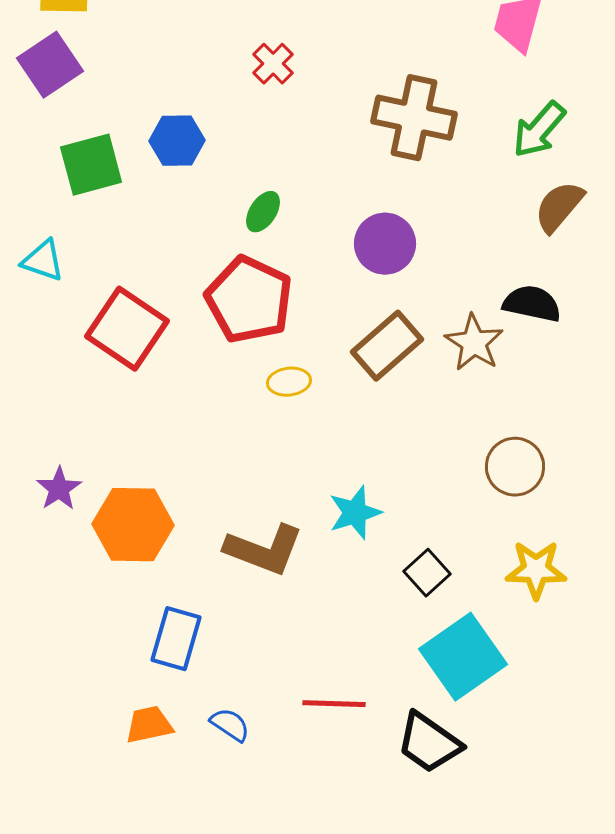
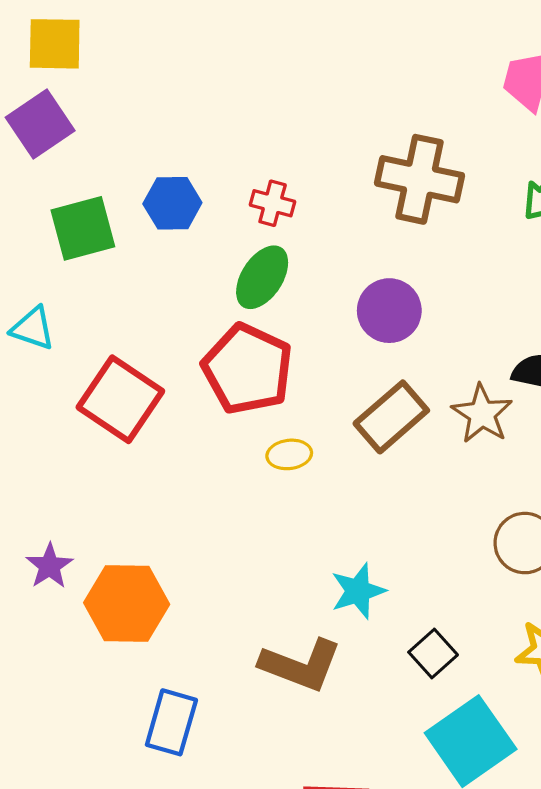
red cross: (273, 64) -> (273, 203), moved, turned -30
green ellipse: (263, 212) -> (262, 277), size x1.5
brown L-shape: (264, 550) -> (301, 665), moved

